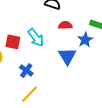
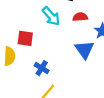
cyan arrow: (36, 38) -> (51, 16), moved

